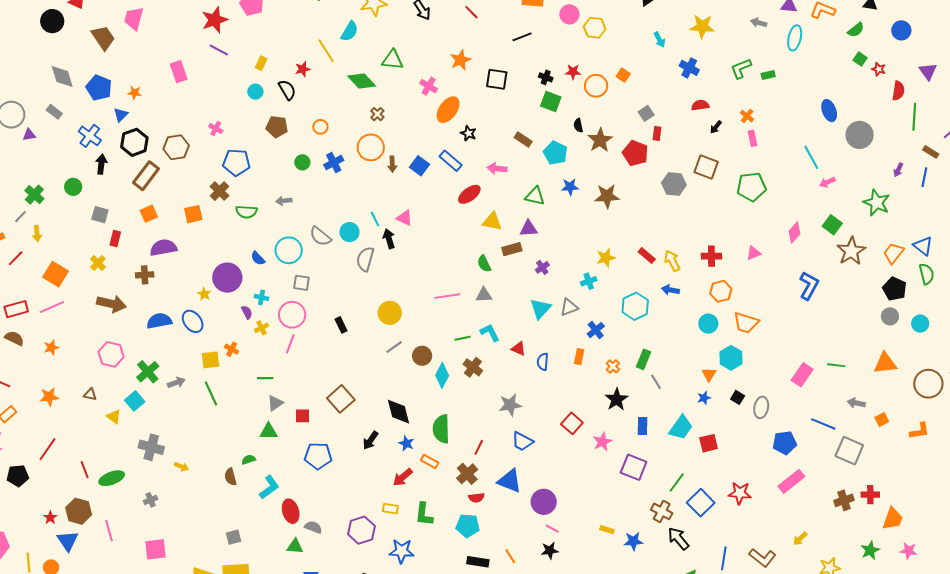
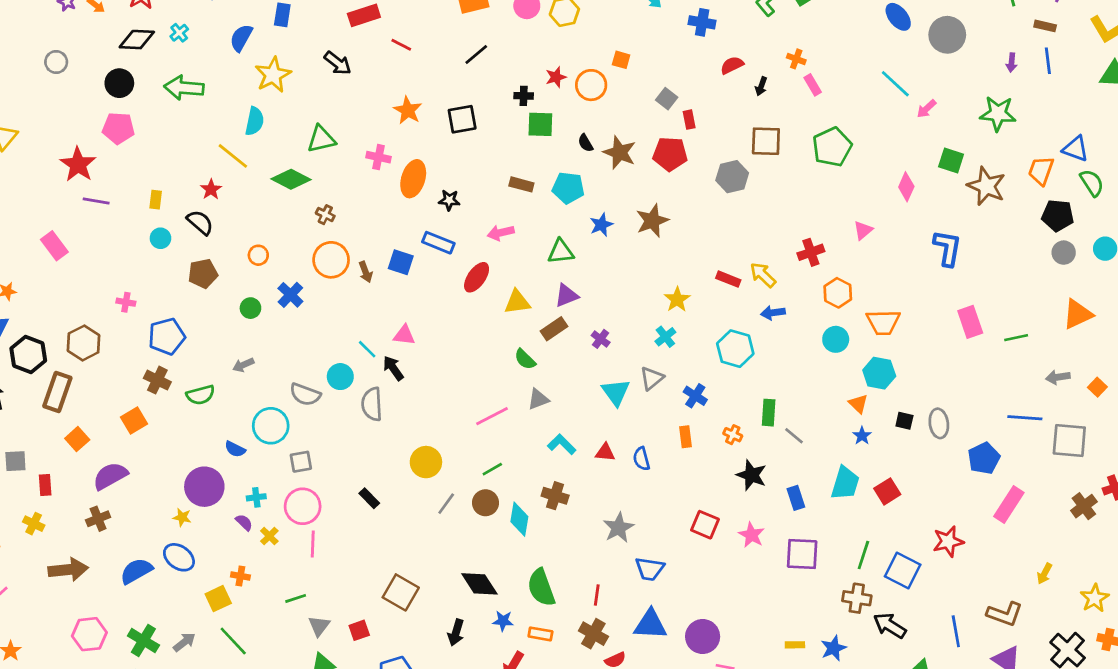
green line: (463, 338) -> (492, 469), moved
pink rectangle: (802, 375) -> (970, 322), moved, turned -35

